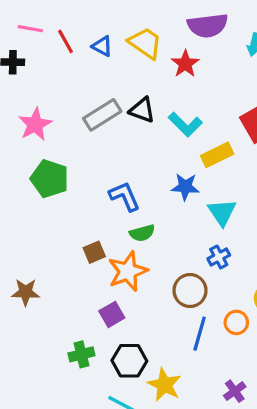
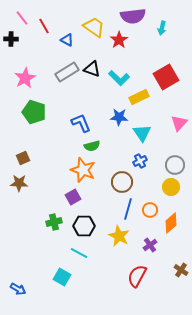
pink line: (30, 29) -> (22, 18), turned 42
blue triangle: (102, 46) -> (67, 40), moved
brown square: (94, 252) -> (23, 158), moved
orange star: (128, 271) -> (83, 170), turned -30
orange circle: (236, 322) -> (150, 210), moved
yellow star: (164, 385) -> (119, 236), moved

